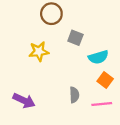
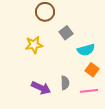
gray square: (75, 38) -> (66, 33), turned 32
purple arrow: (24, 101) -> (41, 88), moved

